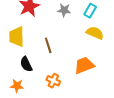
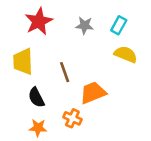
orange trapezoid: (84, 65) -> (93, 93), moved
orange star: (17, 86) -> (38, 128), moved

